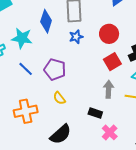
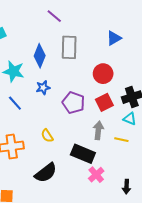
blue star: (76, 37) -> (43, 88), moved
purple pentagon: (55, 69) -> (74, 103), moved
black rectangle: (95, 113) -> (83, 154), size x1.6

